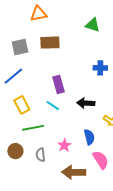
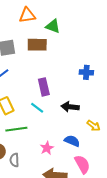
green triangle: (93, 25) -> (53, 26), moved
blue semicircle: (89, 137) -> (72, 141), turned -56
gray semicircle: (40, 155) -> (14, 160), moved

